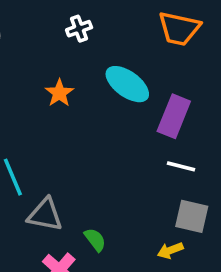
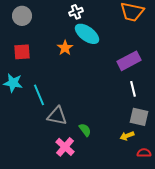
cyan ellipse: (127, 84) -> (87, 34), moved
purple rectangle: (174, 116) -> (129, 61), turned 40
white line: (181, 166) -> (133, 89), turned 63

